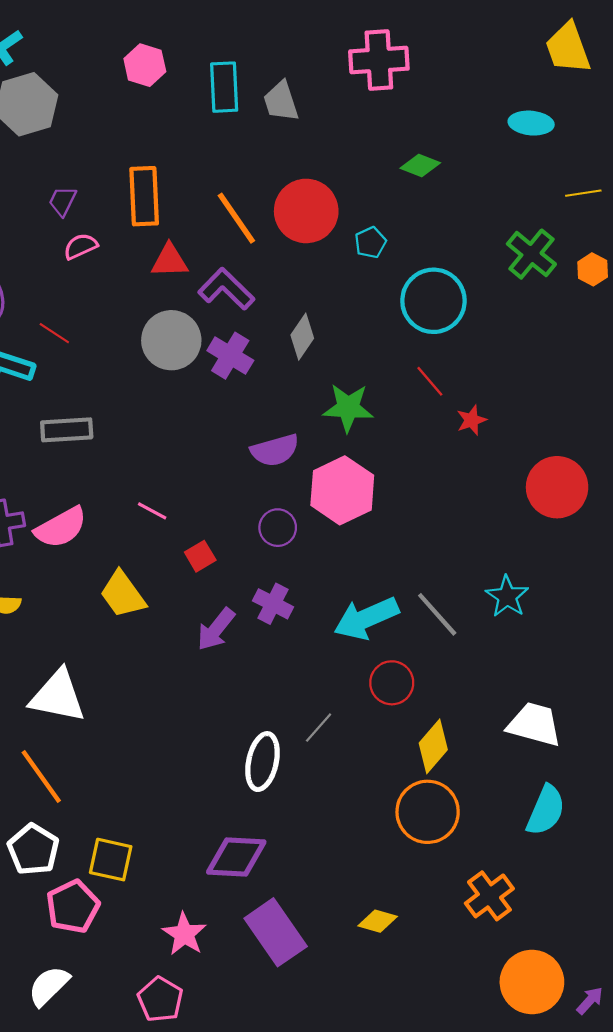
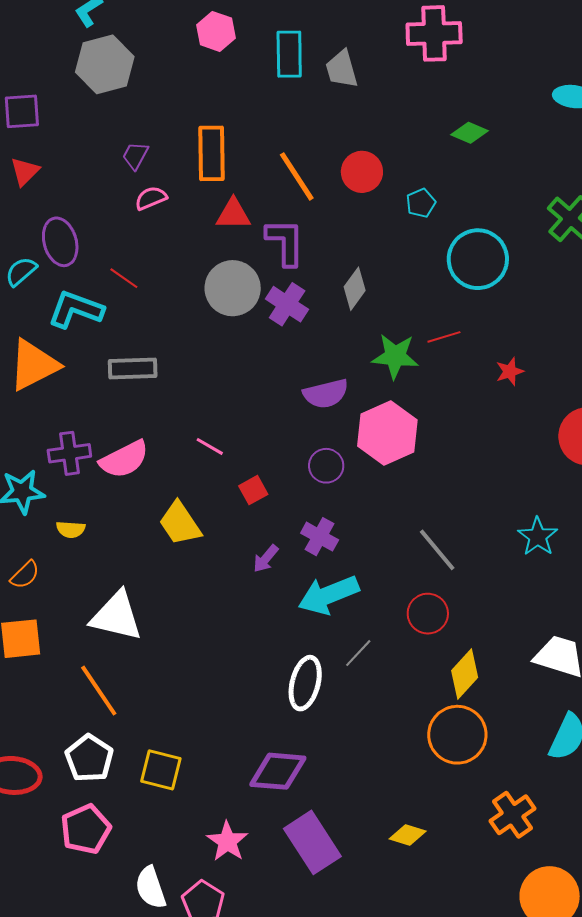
red circle: (306, 211) -> (362, 172), size x0.7
purple L-shape: (226, 289) -> (285, 242), turned 44
red line: (430, 381) -> (444, 337), moved, turned -68
gray line: (437, 614) -> (437, 550), moved
cyan arrow: (366, 618) -> (328, 595), moved
purple arrow: (216, 629) -> (266, 559), size x0.7
pink pentagon: (73, 907) -> (86, 829), moved
white semicircle: (49, 986) -> (151, 888), moved, turned -66

